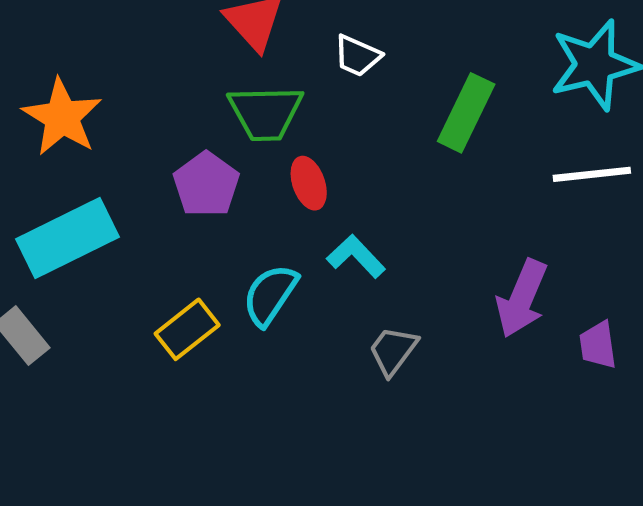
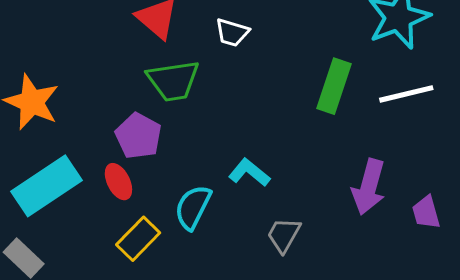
green rectangle: (466, 113) -> (334, 86), moved
red ellipse: (309, 183) -> (118, 182), moved

